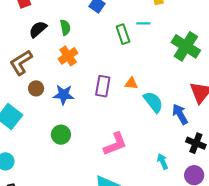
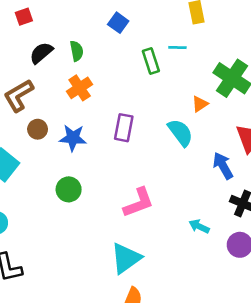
orange triangle: (131, 83) -> (200, 104), moved, turned -40
cyan semicircle: (153, 102) -> (180, 133), moved
cyan arrow: (163, 161) -> (199, 226), turned -42

